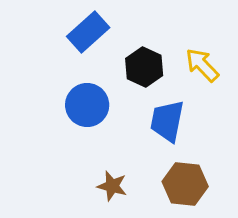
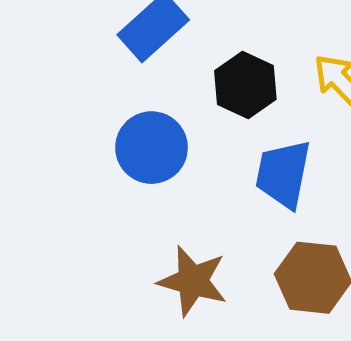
brown star: (112, 186) -> (193, 281), size x1.4

